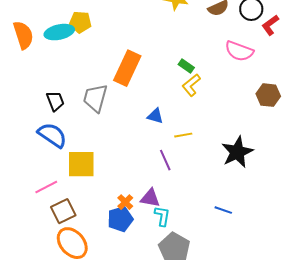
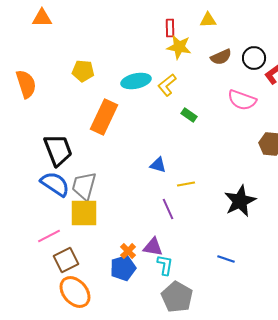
cyan ellipse: (59, 32) -> (136, 81), moved
orange rectangle: (127, 68) -> (104, 117), moved
yellow L-shape: (191, 85) -> (167, 85), moved
gray trapezoid: (95, 98) -> (84, 186), moved
black trapezoid: (55, 101) -> (58, 150), size x1.6

